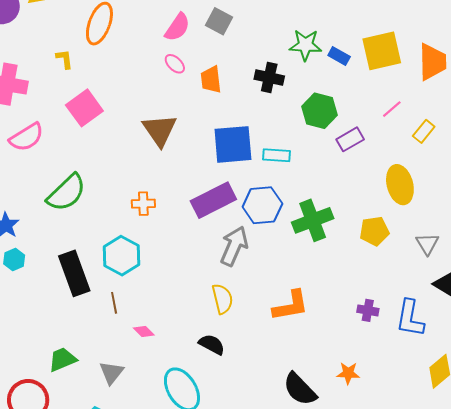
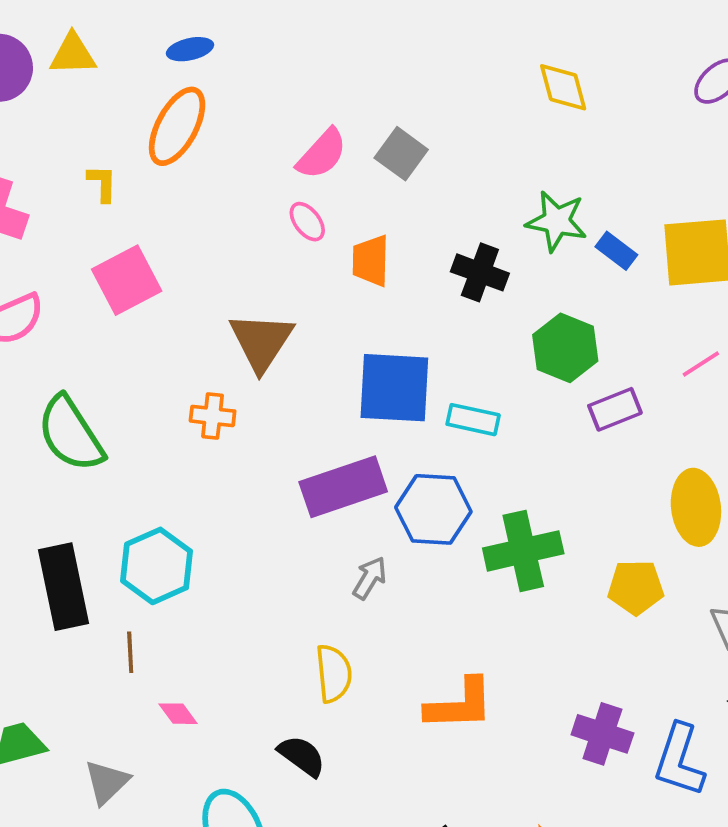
green semicircle: (67, 193) -> (71, 434), turned 93
orange cross: (143, 204) -> (213, 416), moved
gray arrow: (234, 246) -> (370, 578), size x0.6
purple cross: (368, 310) -> (602, 734), size x1.4

